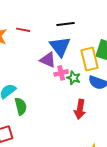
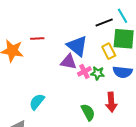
black line: (65, 24) -> (104, 22), moved
yellow rectangle: (90, 59) -> (109, 51), size x0.7
green semicircle: (21, 106) -> (88, 112), moved

